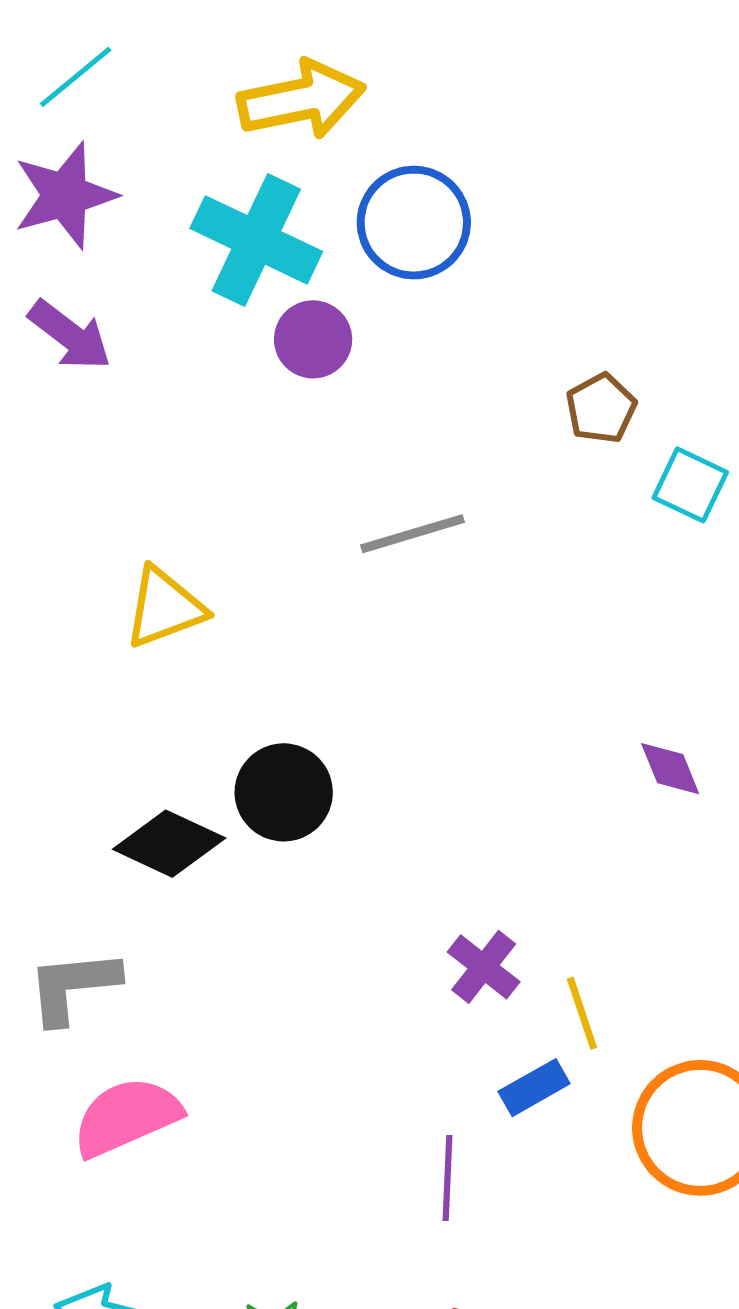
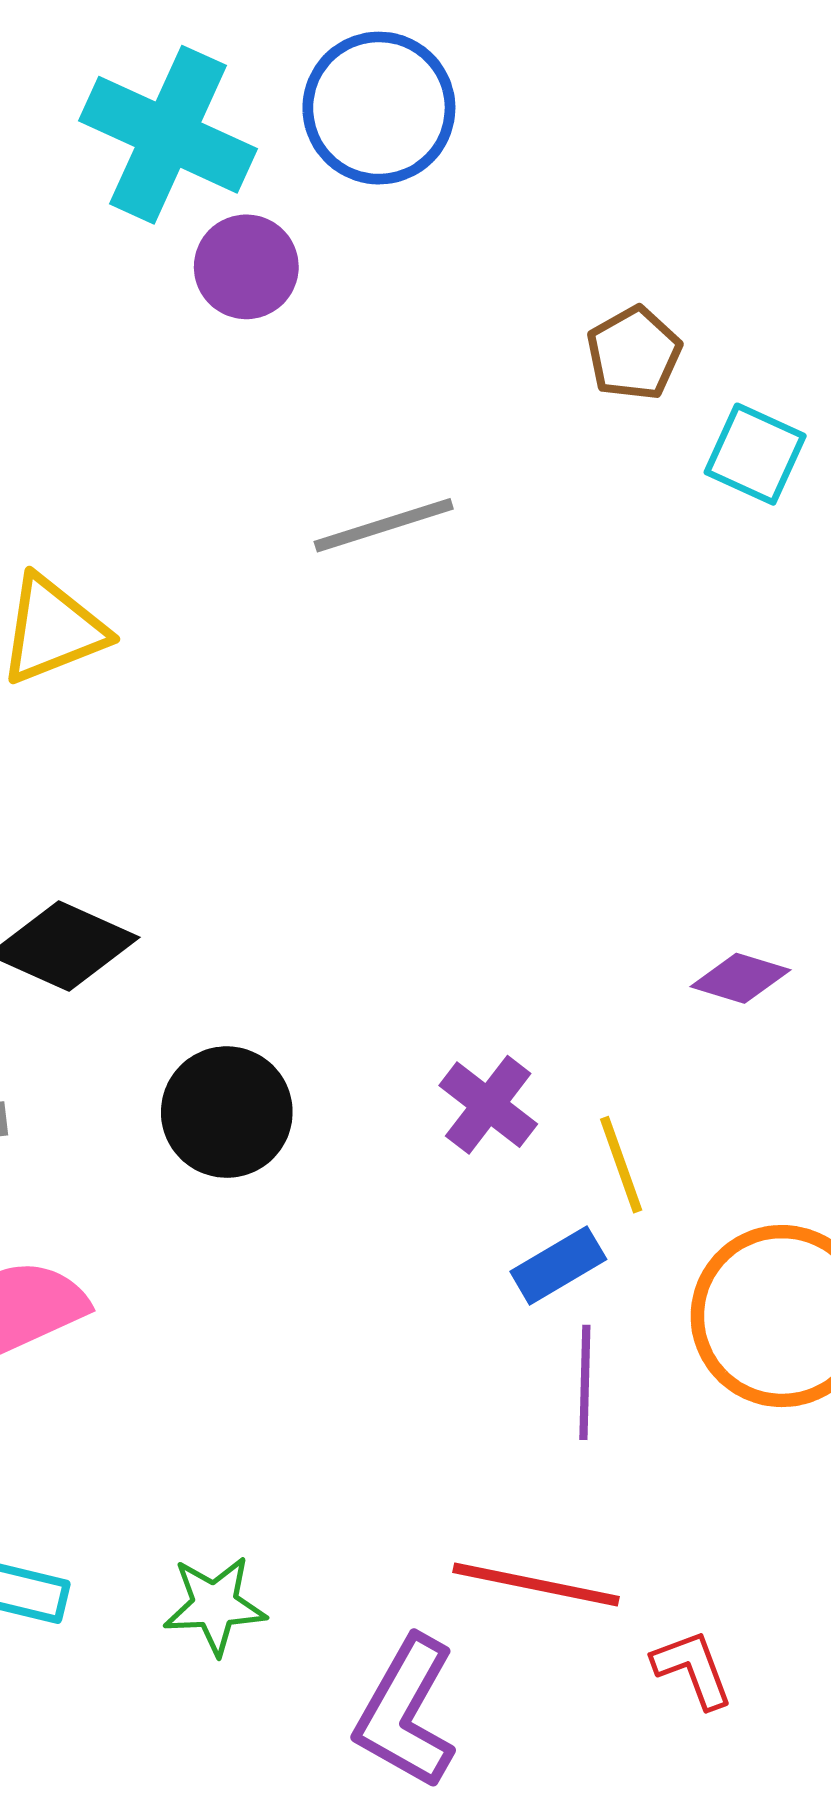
purple diamond: (670, 769) -> (740, 978), moved, turned -50
black circle: (284, 792) -> (227, 1112), moved
purple line: (448, 1178) -> (585, 1382), moved

